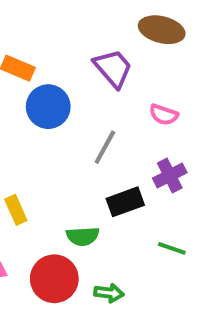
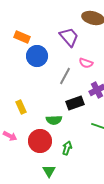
pink semicircle: (164, 115) -> (86, 63), moved
green arrow: (109, 293) -> (67, 148), turned -80

